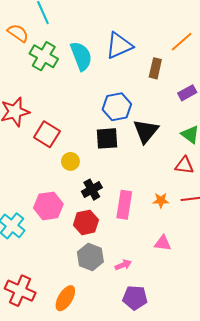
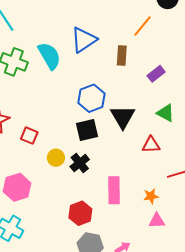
red square: (47, 134) -> (29, 136), size x0.7
red triangle: (184, 165) -> (151, 145), moved
black cross: (92, 190) -> (80, 163), moved
orange star: (161, 200) -> (151, 196), moved
pink hexagon: (48, 206) -> (17, 187), moved

